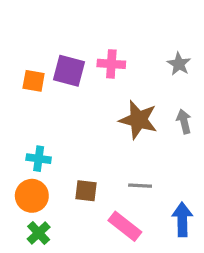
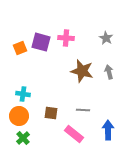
orange square: (34, 81) -> (20, 48), turned -32

